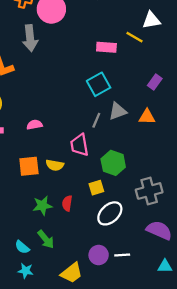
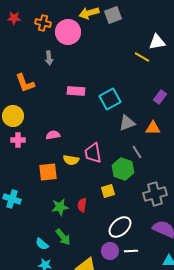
gray arrow: (30, 38) -> (49, 58), size x0.6
pink rectangle: (106, 47) -> (76, 91), moved
gray line: (96, 120) -> (137, 152), moved, turned -56
yellow semicircle: (55, 165) -> (71, 160), moved
white ellipse: (110, 213) -> (120, 227), moved

